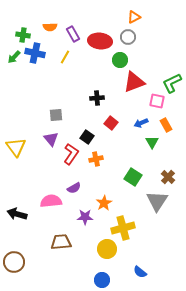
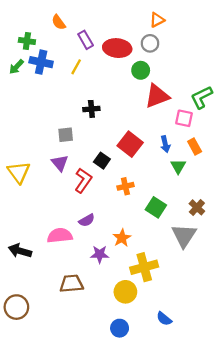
orange semicircle: (50, 27) -> (59, 22), moved, turned 56
black cross: (97, 98) -> (91, 109), moved
red square: (111, 123) -> (130, 144), size x1.5
blue arrow: (141, 123) -> (165, 144), turned -80
orange cross: (96, 159) -> (125, 186), moved

